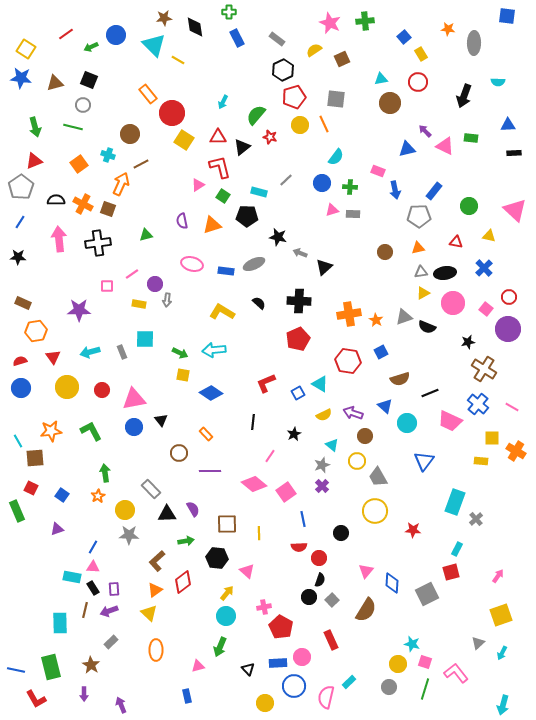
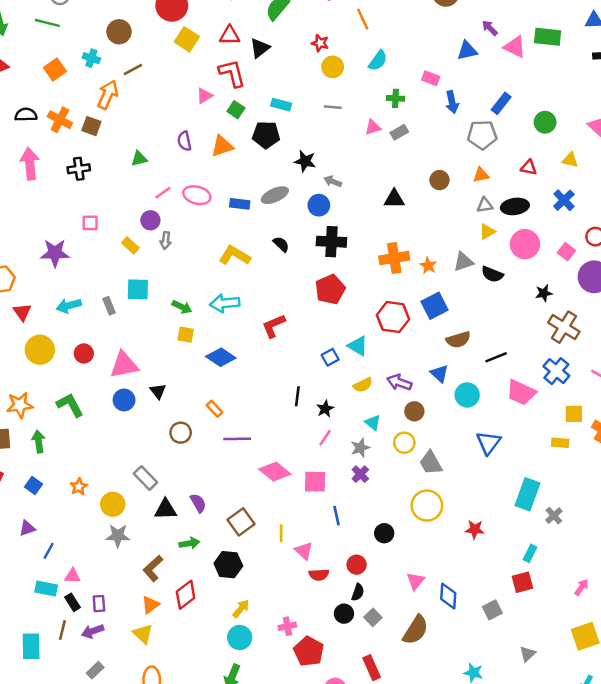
yellow circle: (300, 125) -> (333, 67), moved
red star: (270, 137) -> (320, 43), moved
green rectangle: (471, 138) -> (548, 37), size x1.5
gray line: (286, 180) -> (333, 107), moved, turned 48
blue circle: (322, 183) -> (319, 205), moved
gray rectangle: (353, 214) -> (399, 132), turned -32
black cross: (98, 243) -> (79, 169), size x0.7
black triangle: (324, 267) -> (394, 199), moved, turned 42
pink line: (132, 274) -> (163, 193), moved
yellow rectangle: (139, 304) -> (130, 245), turned 32
blue square: (381, 352) -> (434, 306), size x1.5
red L-shape: (266, 383) -> (274, 326), moved
black line: (253, 422) -> (297, 396), moved
pink line: (270, 456) -> (325, 438), moved
purple line: (210, 471) -> (237, 439), moved
green arrow: (105, 473) -> (39, 441), moved
pink square: (286, 492) -> (315, 482), turned 36
brown square: (227, 524) -> (241, 522), turned -35
blue line: (93, 547) -> (49, 551), moved
red semicircle: (299, 547) -> (319, 575), moved
pink triangle: (247, 571) -> (304, 551), moved
gray square: (427, 594) -> (492, 610), size x0.7
gray triangle: (478, 643) -> (527, 654), moved

